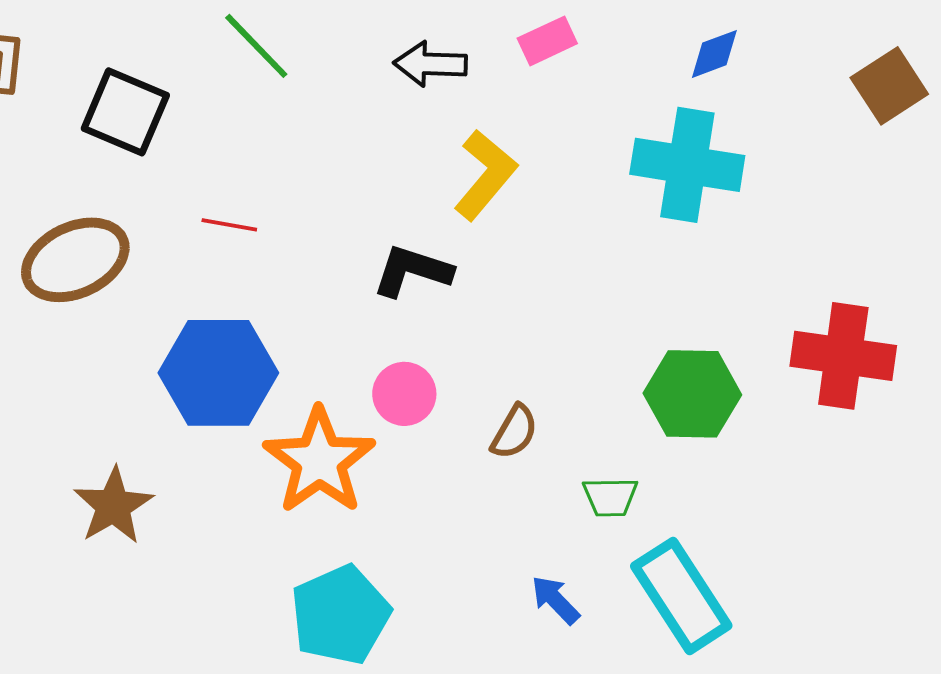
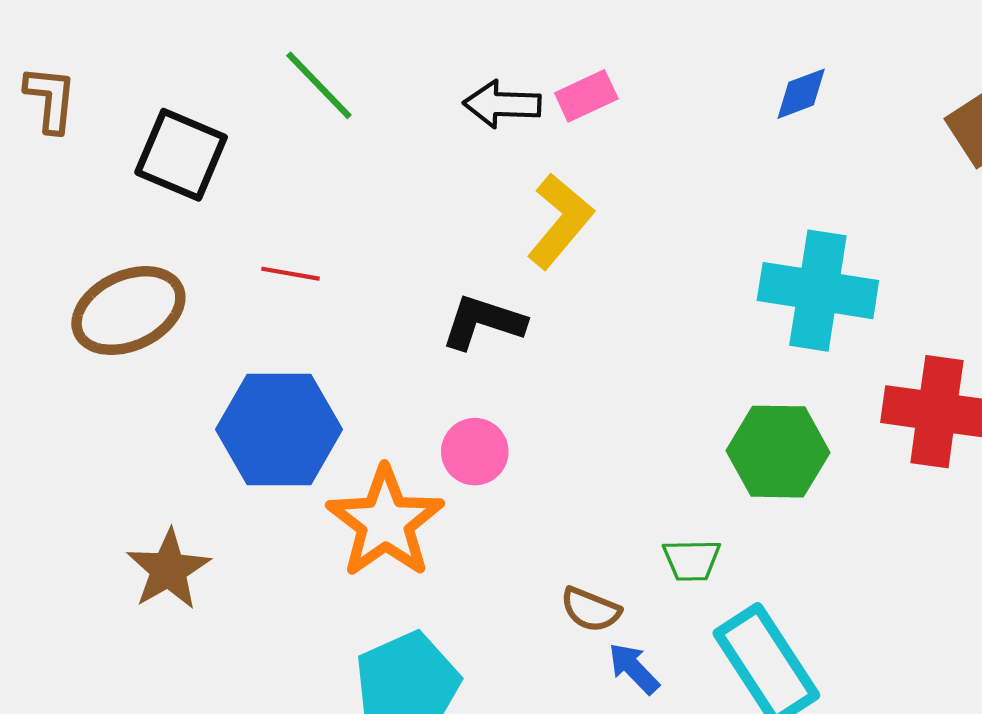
pink rectangle: (547, 41) -> (586, 96), moved
cyan cross: (687, 165) -> (818, 291), moved
brown semicircle: (514, 432) -> (591, 610), moved, turned 82

